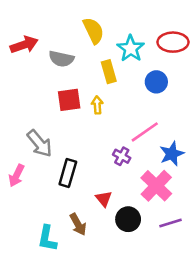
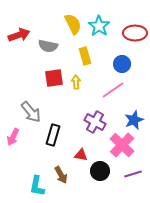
cyan star: (131, 49) -> (99, 26), moved
pink line: (145, 132) -> (113, 90), moved
purple cross: (122, 156) -> (95, 122), size x1.5
red triangle: (104, 199) -> (81, 155), turned -40

